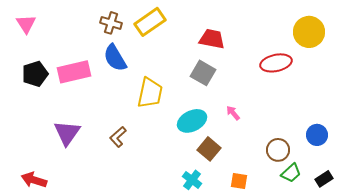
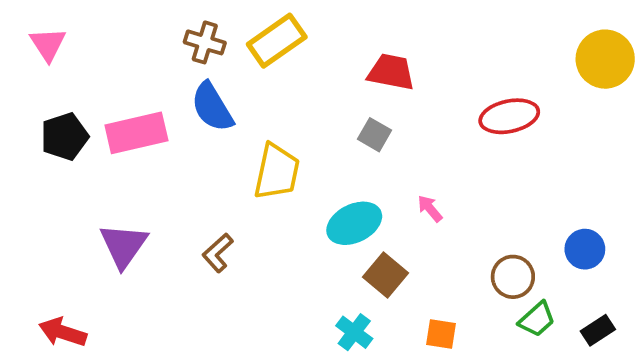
yellow circle: (309, 32) -> (605, 59), moved
gray square: (203, 73) -> (375, 135), size x0.7

